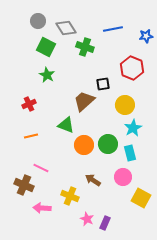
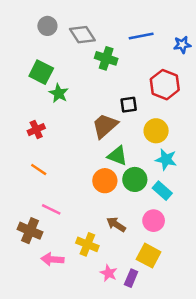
green square: (46, 47) -> (41, 72), moved
green triangle: (66, 125) -> (117, 156), moved
cyan star: (133, 128) -> (166, 159), turned -30
orange line: (31, 136) -> (39, 169), turned 48
cyan rectangle: (130, 153) -> (162, 191), turned -35
yellow square: (141, 198) -> (149, 256), moved

